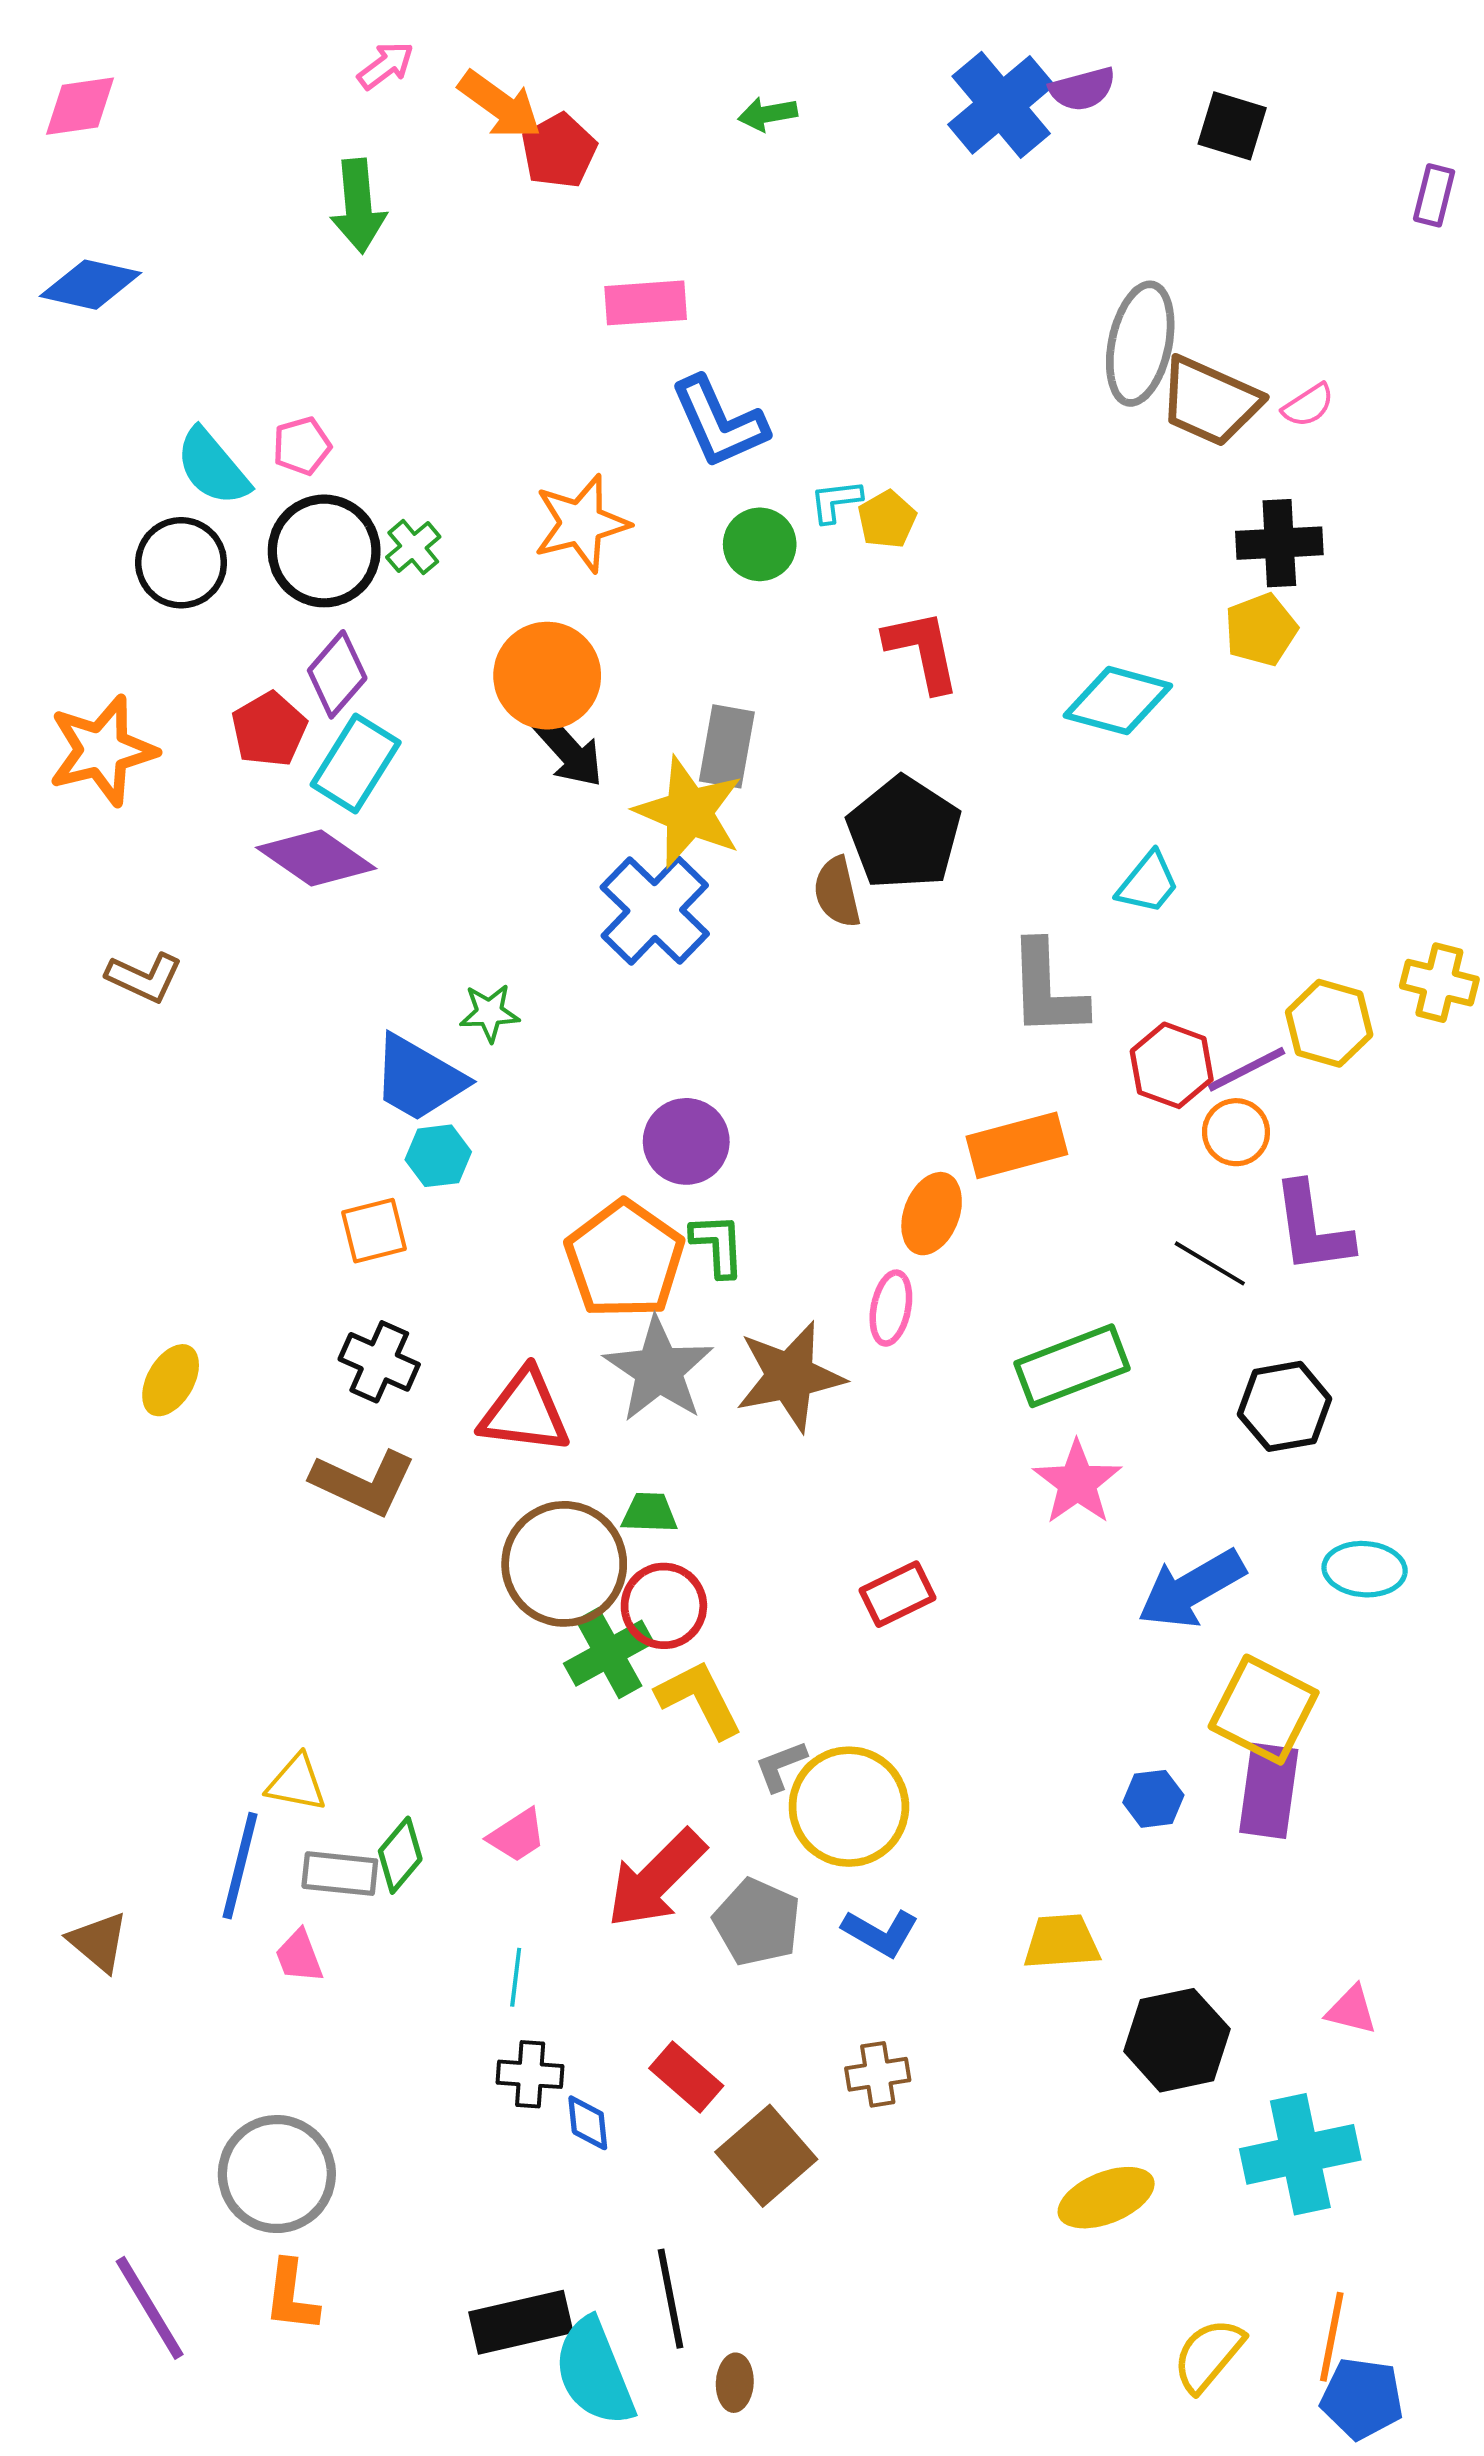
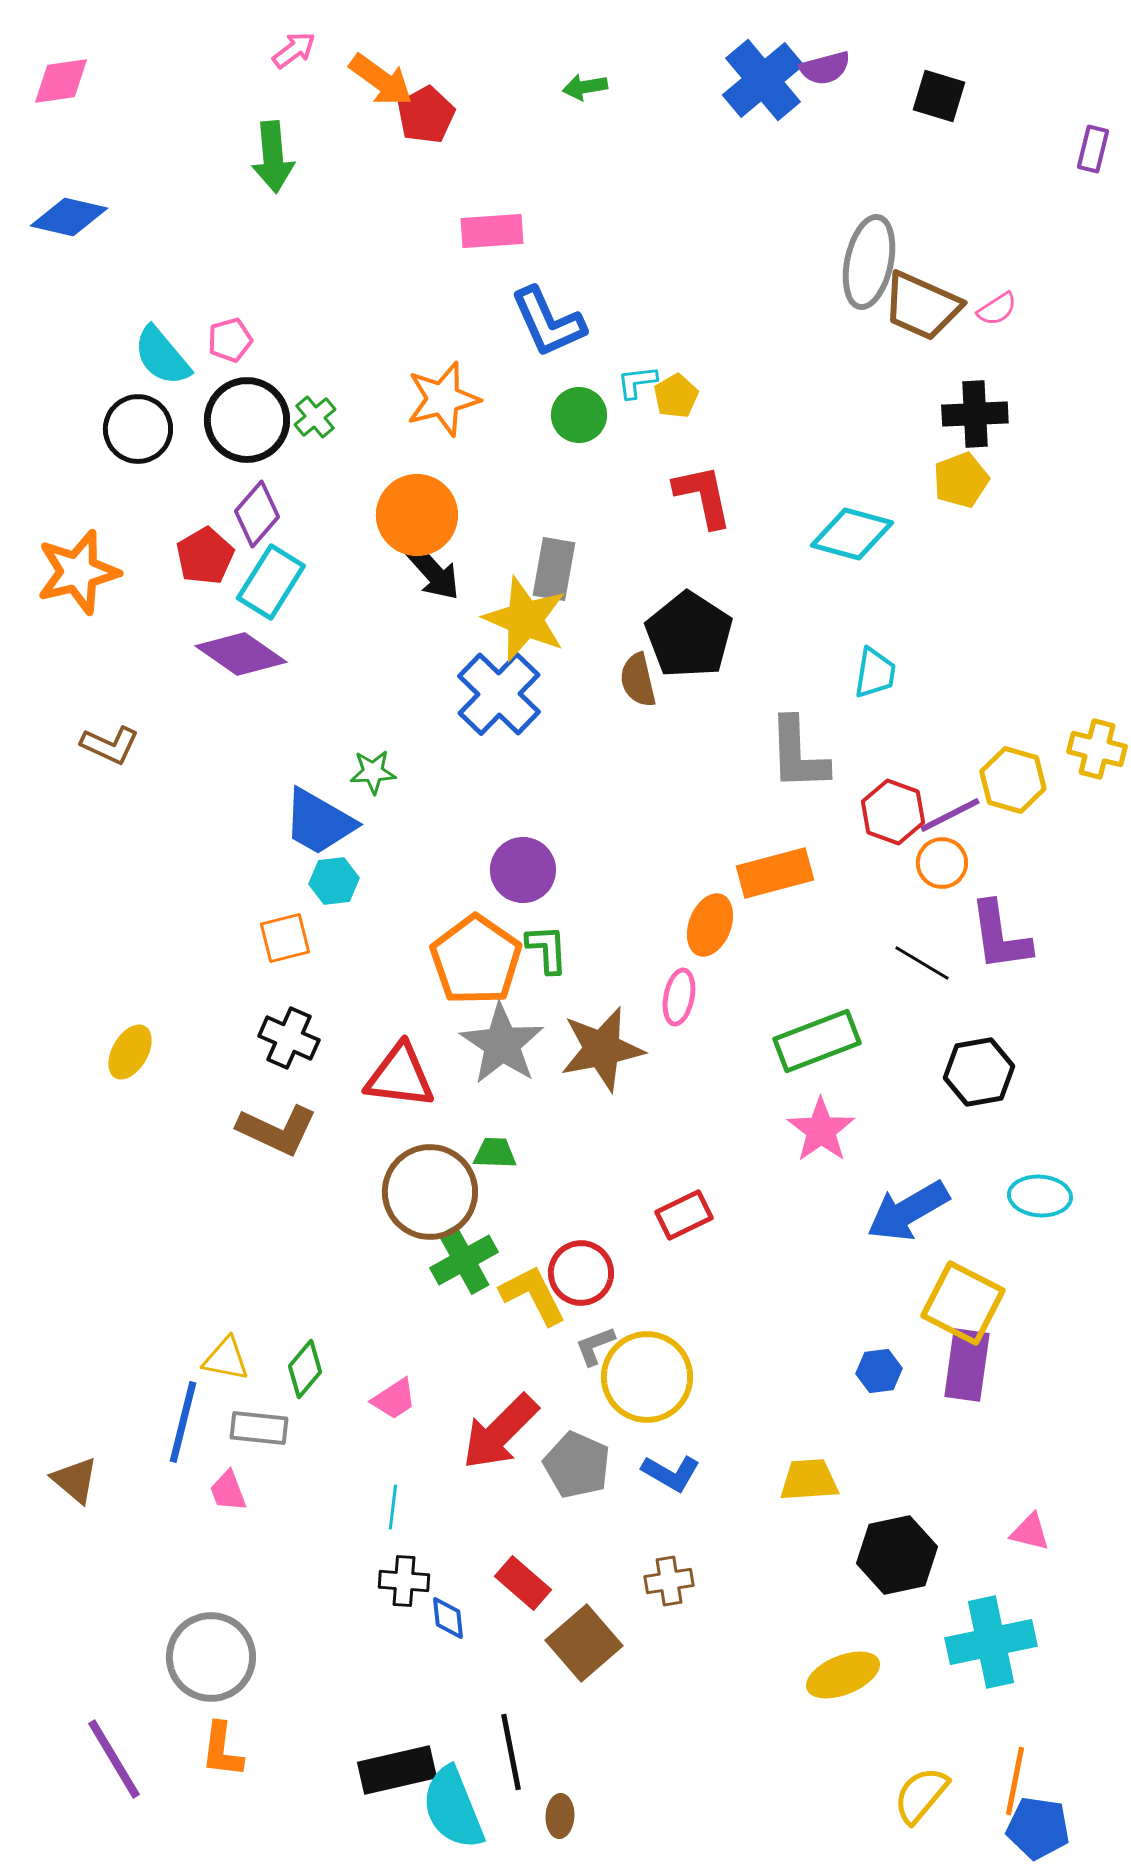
cyan trapezoid: (1148, 883) -> (875, 673), turned -30
red circle: (664, 1606) -> (581, 1273), moved
green diamond: (400, 1855) -> (305, 1369), moved

